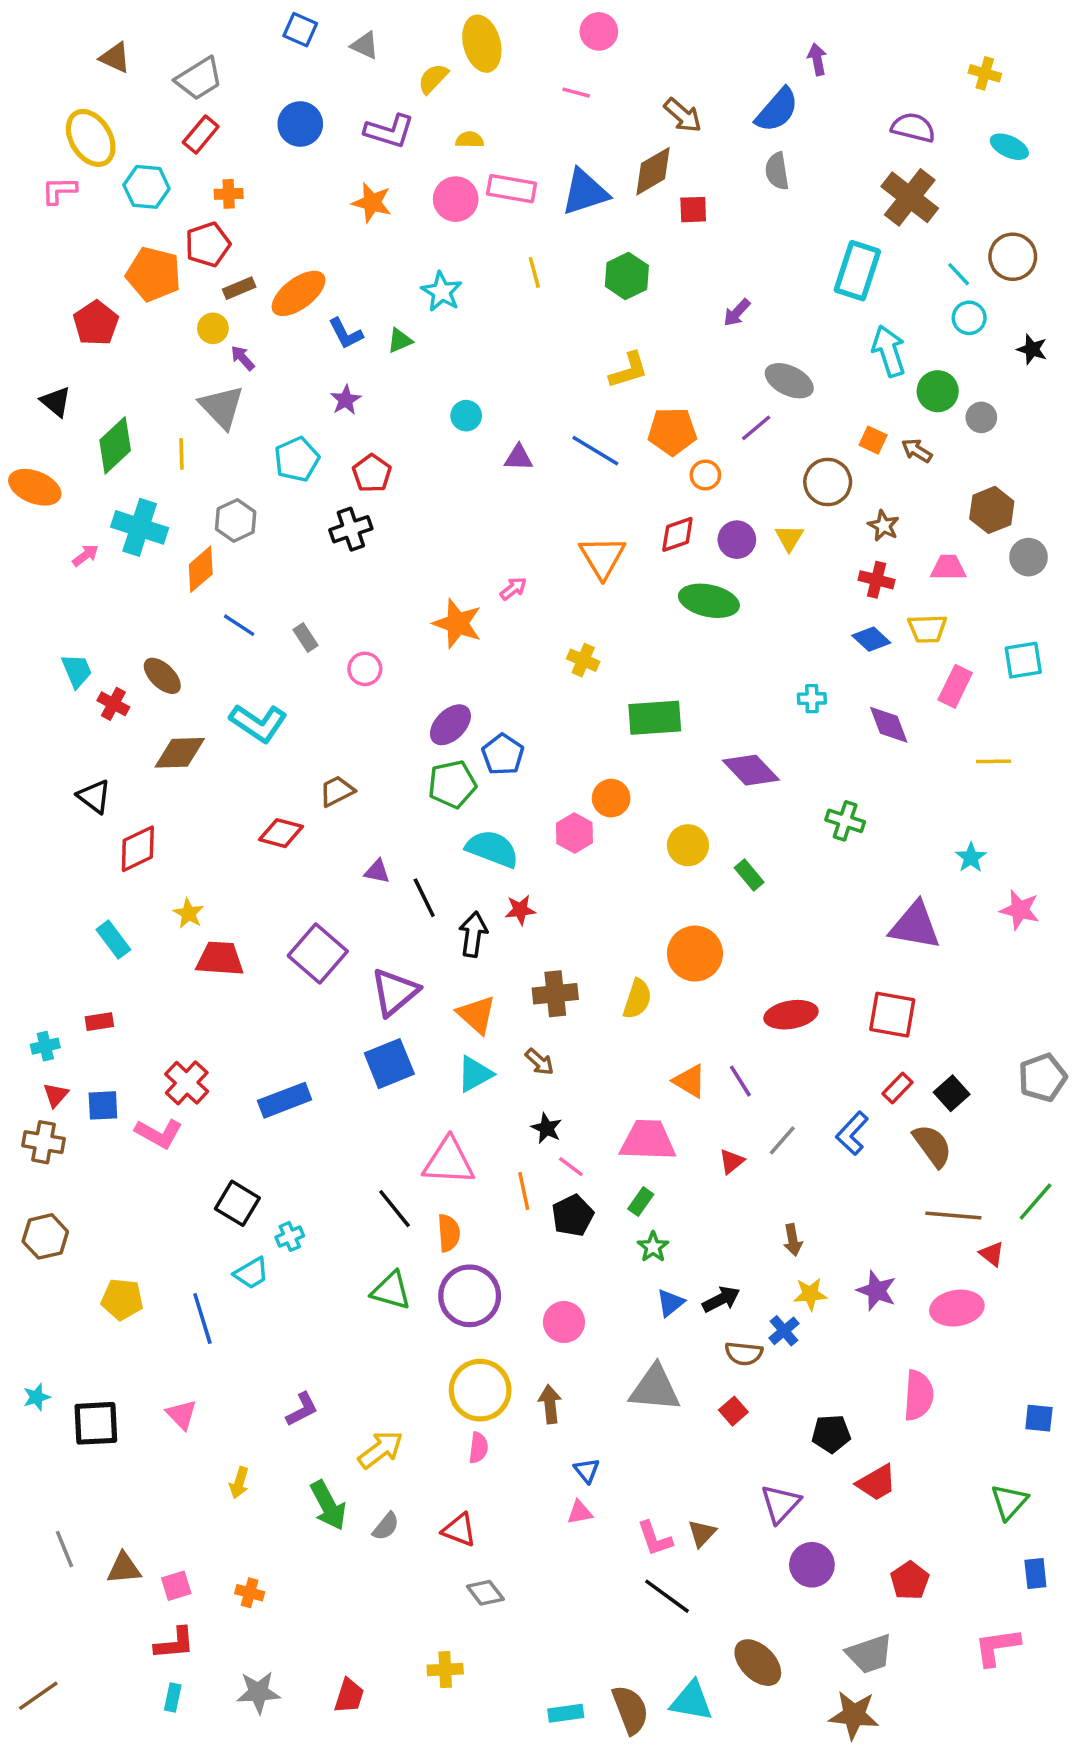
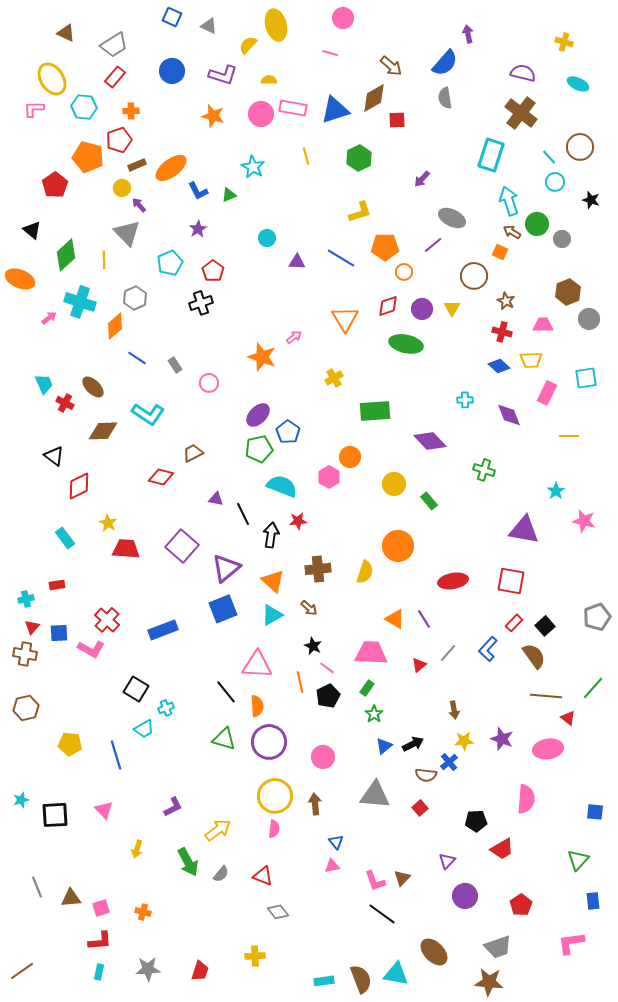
brown arrow: (917, 451) -> (512, 232), moved
yellow cross: (583, 660) -> (334, 378), turned 36
purple triangle: (781, 1504) -> (447, 861), size x0.7

